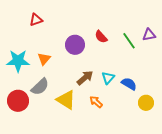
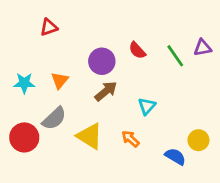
cyan star: (18, 61) -> (24, 83), size x0.7
brown arrow: (85, 78) -> (106, 91), moved
blue semicircle: (129, 84) -> (175, 157), moved

